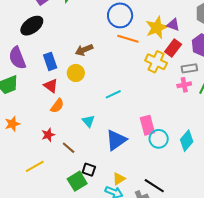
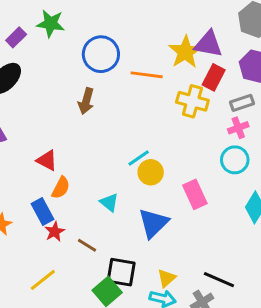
blue circle: (120, 15) -> (101, 54), moved
purple triangle: (173, 25) -> (208, 44), size x1.5
brown arrow: (84, 50) -> (86, 101), turned -42
blue rectangle: (50, 61) -> (42, 211), moved
yellow circle: (76, 73) -> (151, 172), moved
cyan circle: (159, 139) -> (235, 160), moved
black square: (89, 170) -> (121, 272), size x1.5

